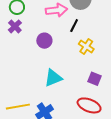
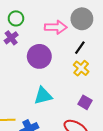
black line: (74, 26) -> (80, 48), moved
purple circle: (44, 41) -> (39, 56), size x1.5

